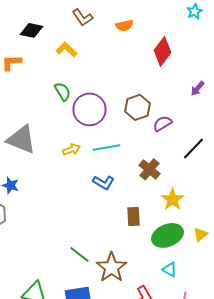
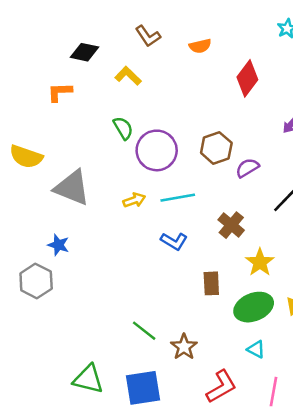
brown star: (112, 267) -> (184, 347), size x0.7

